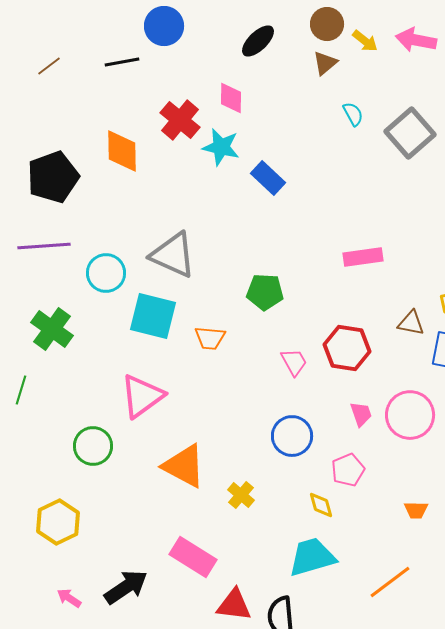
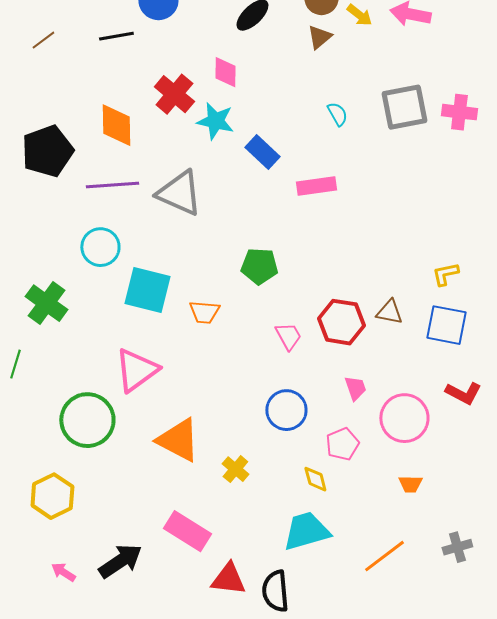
cyan semicircle: (353, 114) -> (337, 114), moved
gray square: (410, 133) -> (404, 107), turned 30
purple line: (44, 246) -> (112, 185), moved
gray triangle: (173, 255) -> (179, 193), moved
pink rectangle: (363, 257) -> (316, 186), moved
brown triangle: (411, 323) -> (389, 312), moved
pink circle: (410, 415) -> (404, 418), moved
green circle: (93, 446) -> (87, 420), size x1.4

